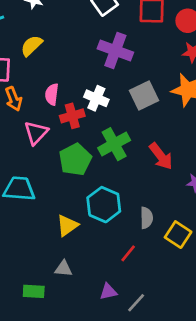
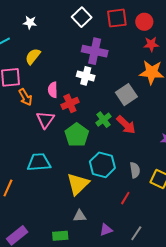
gray square: (144, 96) -> (126, 95), moved
white cross: (96, 98) -> (86, 76), moved
green cross: (114, 144) -> (103, 120), size x0.7
red arrow: (161, 156) -> (126, 125), moved
yellow triangle: (67, 225) -> (78, 184), size x1.4
purple triangle: (108, 292) -> (106, 230), moved

